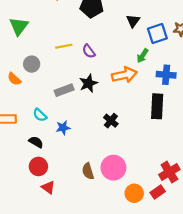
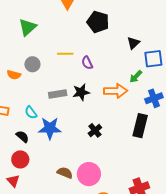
blue cross: (166, 75) -> (154, 98), turned -36
orange semicircle: (14, 79) -> (14, 75), turned -40
blue star: (63, 128) -> (50, 128), size x1.6
brown semicircle: (88, 171) -> (65, 173), turned 119
red triangle: (48, 187) -> (13, 181), moved

